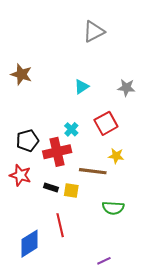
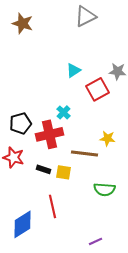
brown star: (21, 74) -> (22, 23), moved
red square: (106, 123) -> (98, 89), moved

